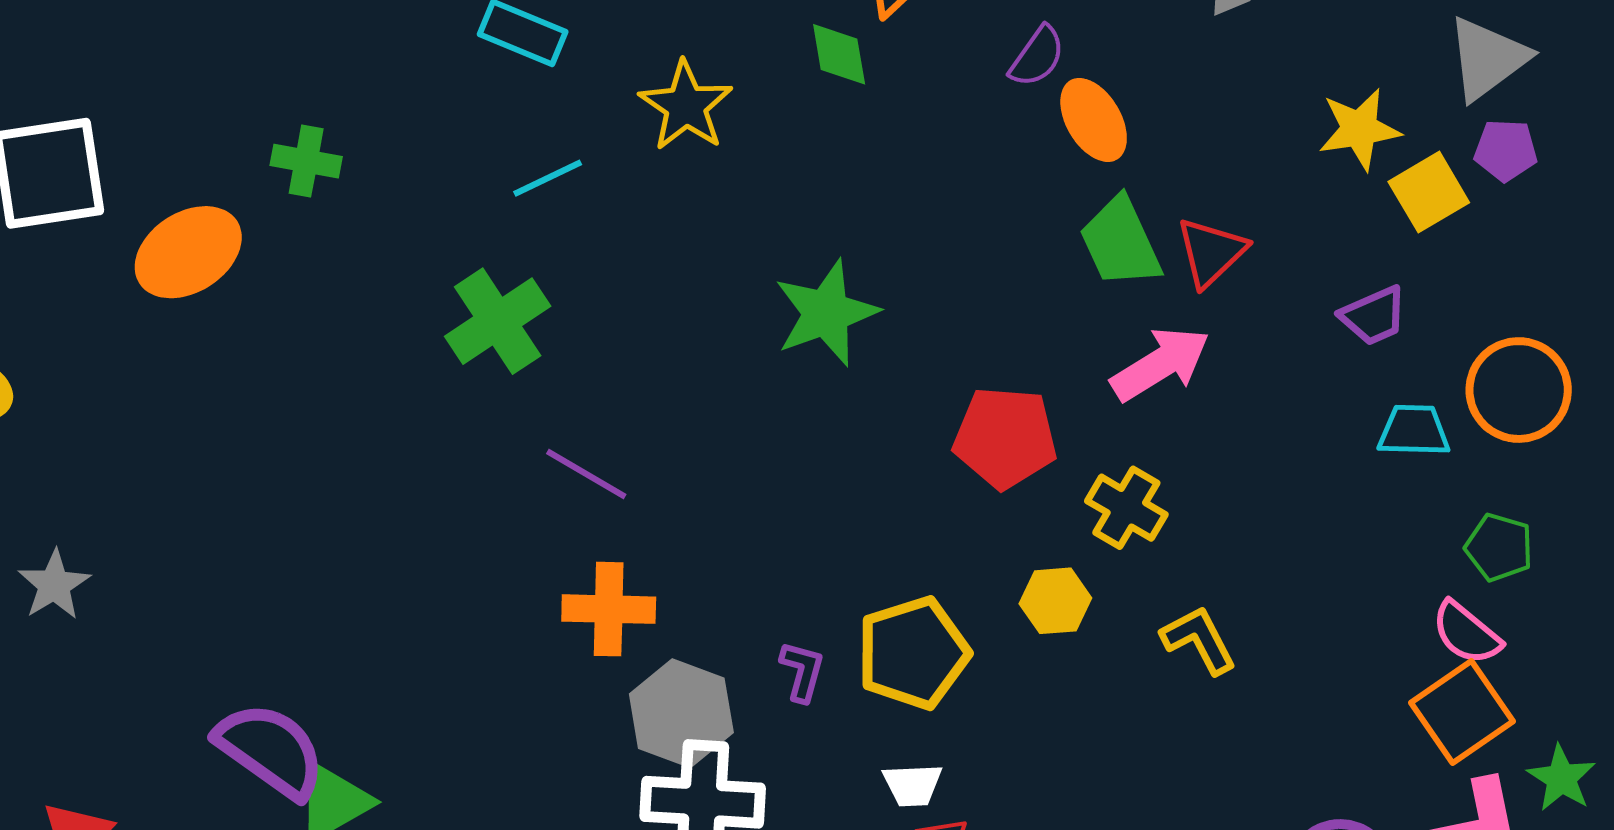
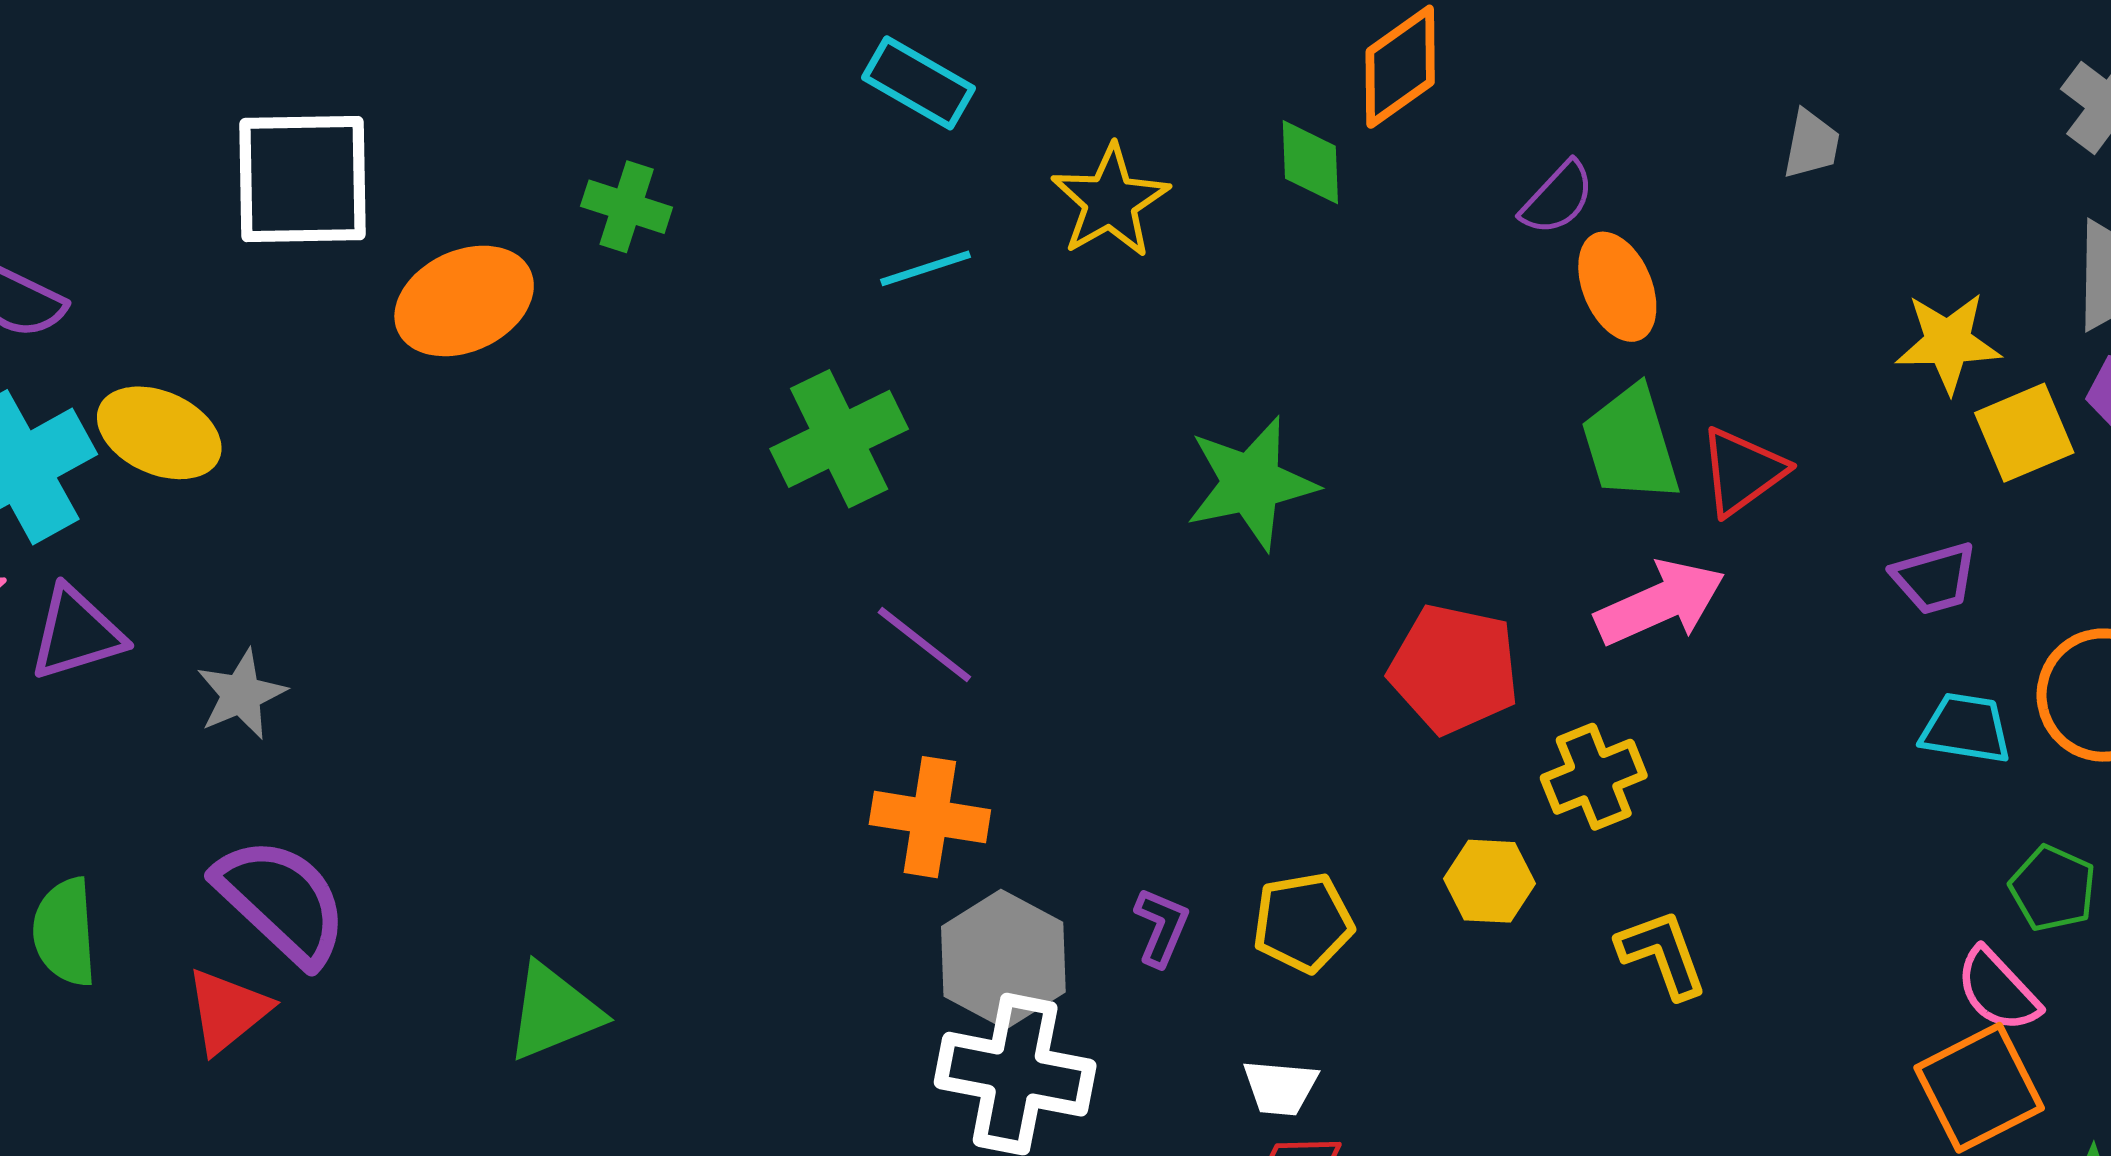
yellow cross: (1126, 508) -> (1594, 777), turned 30
yellow pentagon: (913, 653) -> (1303, 923), size x0.7
purple semicircle: (270, 750) -> (281, 901), moved

